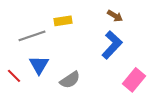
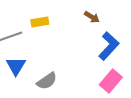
blue L-shape: (112, 45) -> (109, 46), moved

